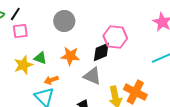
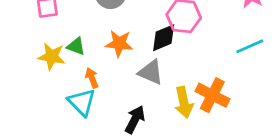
yellow star: (23, 65) -> (52, 56), turned 30
orange arrow: (51, 80) -> (92, 78), turned 88

